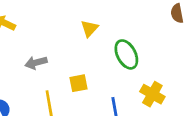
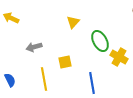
yellow cross: (152, 94) -> (119, 57), moved

